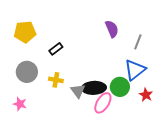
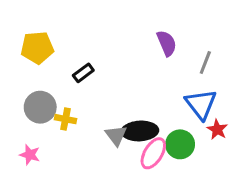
blue triangle: (135, 70) -> (201, 104), turned -30
yellow cross: (56, 80) -> (65, 119), moved
green circle: (120, 87) -> (180, 144), moved
red star: (146, 95) -> (217, 129), moved

